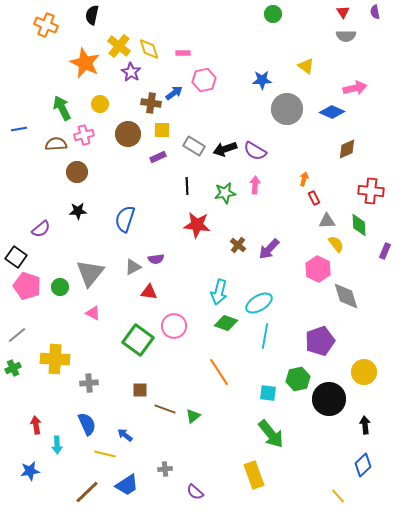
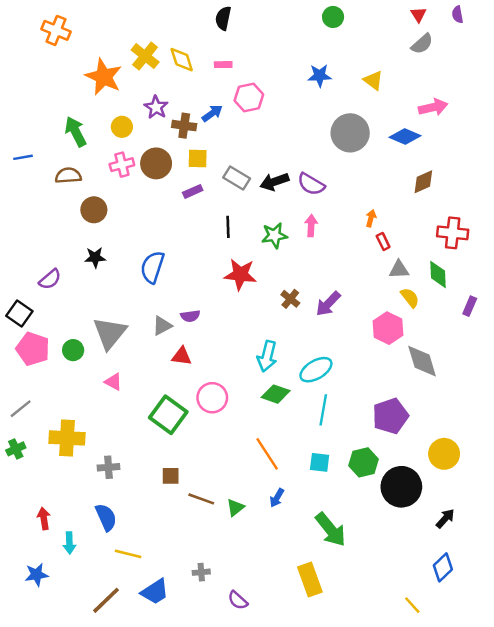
black semicircle: (92, 15) -> (223, 18), moved
gray semicircle: (346, 36) -> (422, 44), turned -42
purple star: (131, 72) -> (156, 107), moved
blue star: (262, 80) -> (320, 76), moved
pink cross: (84, 135) -> (122, 165), moved
cyan square: (268, 393) -> (320, 462), moved
black arrow: (365, 425) -> (445, 519), turned 48
blue arrow: (125, 435) -> (277, 498), moved, turned -98

